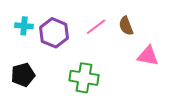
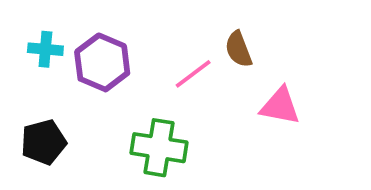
pink line: (96, 27) -> (193, 74), moved

